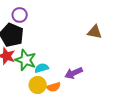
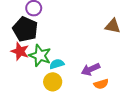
orange semicircle: (54, 87) -> (101, 84), moved

